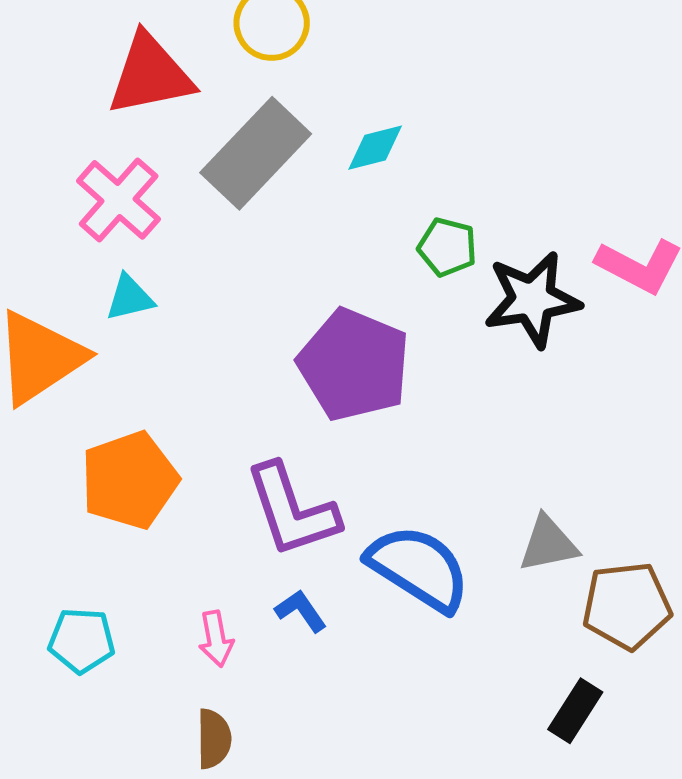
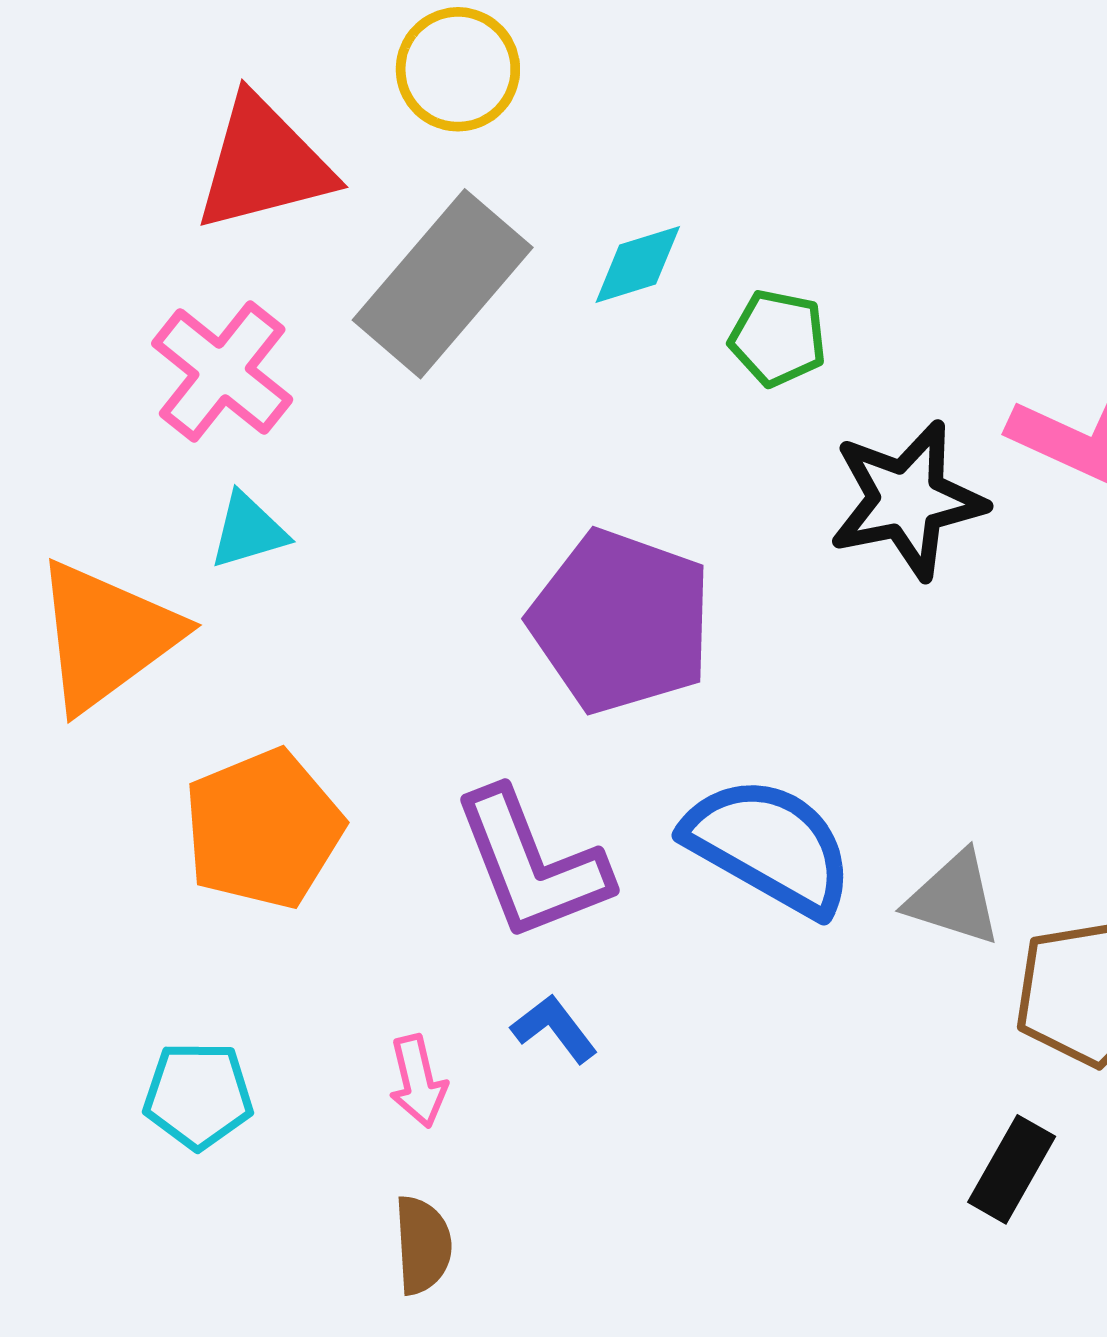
green pentagon: (447, 247) -> (778, 338), moved
gray triangle: (548, 544) -> (954, 898), turned 32
blue semicircle: (419, 568) -> (769, 846), moved

